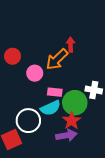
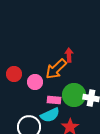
red circle: (13, 56) -> (14, 74), moved
green circle: (75, 103) -> (74, 95), moved

